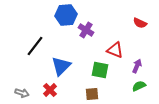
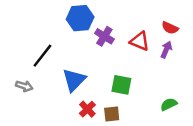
red triangle: (115, 50) -> (140, 41), moved
purple arrow: (137, 66) -> (166, 50), moved
red cross: (50, 90) -> (87, 109), moved
gray arrow: (22, 93) -> (24, 86), moved

